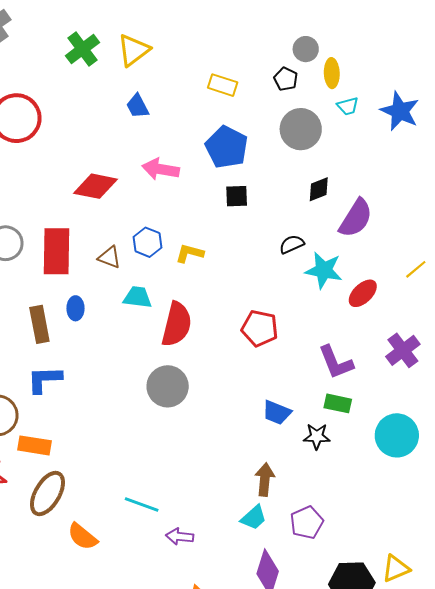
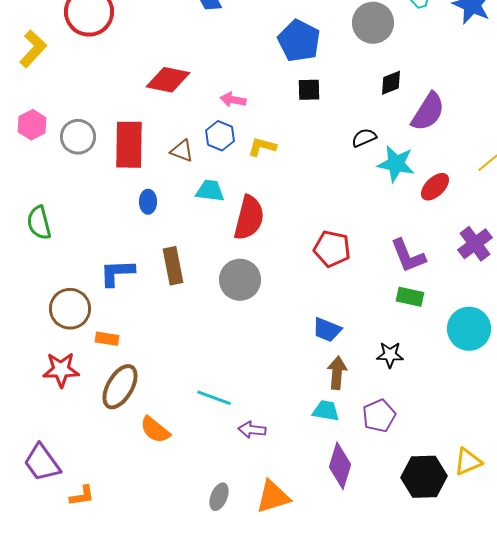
pink arrow: (161, 169) -> (233, 100), moved, size x0.7
brown rectangle: (39, 324) -> (173, 266), moved
red pentagon: (260, 328) -> (332, 249), moved
blue trapezoid: (277, 412) -> (327, 330), moved
black star: (317, 436) -> (390, 355), moved
orange rectangle: (34, 445) -> (107, 339), size x0.7
cyan trapezoid: (254, 518) -> (326, 411), turned -128

